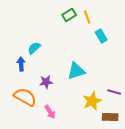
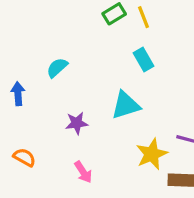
cyan rectangle: (101, 36) -> (144, 60), moved
blue arrow: (21, 64) -> (18, 94), moved
orange semicircle: (25, 97) -> (24, 157), moved, size x0.6

